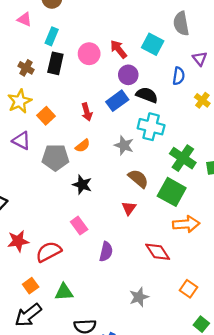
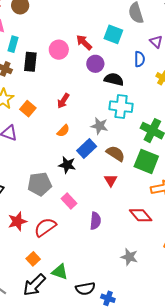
cyan rectangle: (52, 36) -> (13, 44), moved
blue rectangle: (117, 101) -> (87, 149), moved
red arrow: (87, 112) -> (63, 101), turned 56
gray pentagon: (55, 157) -> (40, 184), moved
green triangle: (64, 292) -> (60, 272), moved, turned 30
gray star: (139, 297) -> (129, 257), turned -30

